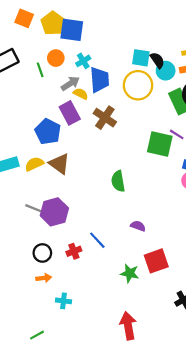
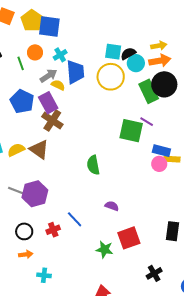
black semicircle: (157, 60) -> (128, 54), turned -84
brown cross: (105, 118) -> (52, 120), moved
blue pentagon: (48, 132) -> (22, 101), moved

